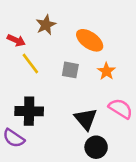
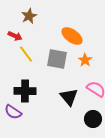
brown star: (46, 25) -> (29, 16), moved
gray square: (70, 70) -> (57, 59), size x1.5
black circle: (96, 147) -> (93, 119), moved

